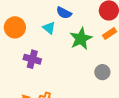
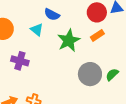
gray circle: (102, 72) -> (90, 74), size x1.5

